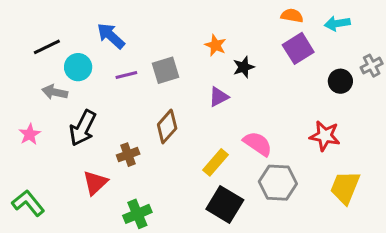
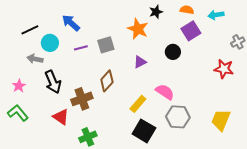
orange star: (215, 45) -> (138, 29), size x1.5
black star: (244, 67) -> (156, 12), moved
black circle: (340, 81) -> (173, 52), moved
black arrow: (83, 128) -> (53, 82), turned -50
red star: (325, 136) -> (224, 69), moved
brown cross: (128, 155) -> (82, 99), size x1.5
red triangle: (95, 183) -> (61, 117), turned -42
green L-shape: (28, 203) -> (18, 113), moved

